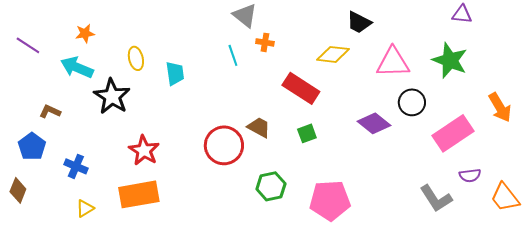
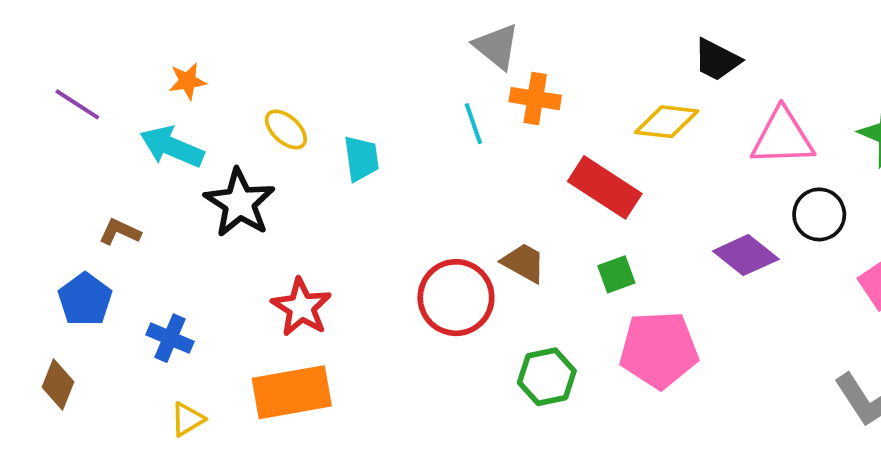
orange cross: (265, 42) -> (535, 99), size x1.4
yellow ellipse: (136, 58) -> (286, 129), turned -35
pink pentagon: (330, 200) -> (659, 350), moved

